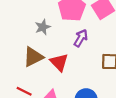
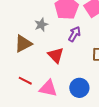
brown triangle: (33, 57) -> (23, 44), moved

